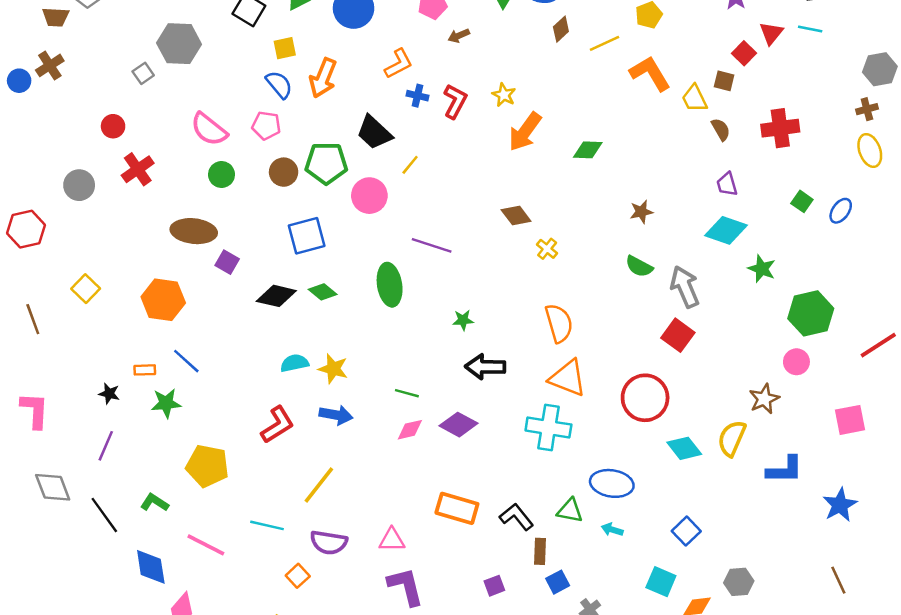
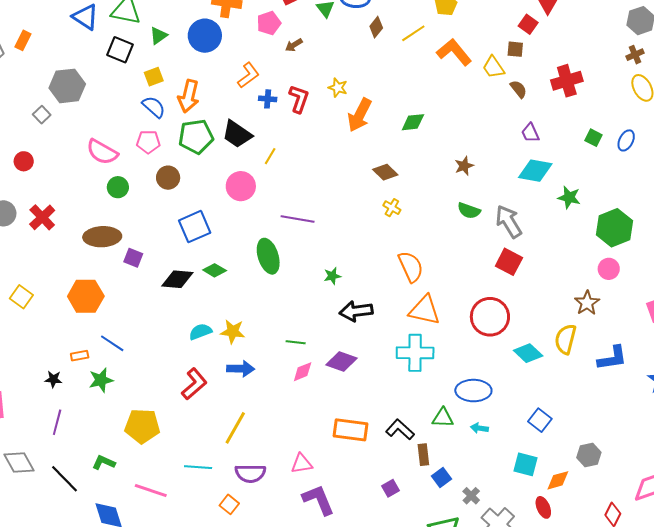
green pentagon: (326, 163) -> (196, 137), moved
red cross: (138, 169) -> (42, 217), moved
brown diamond: (516, 215) -> (385, 172), moved

